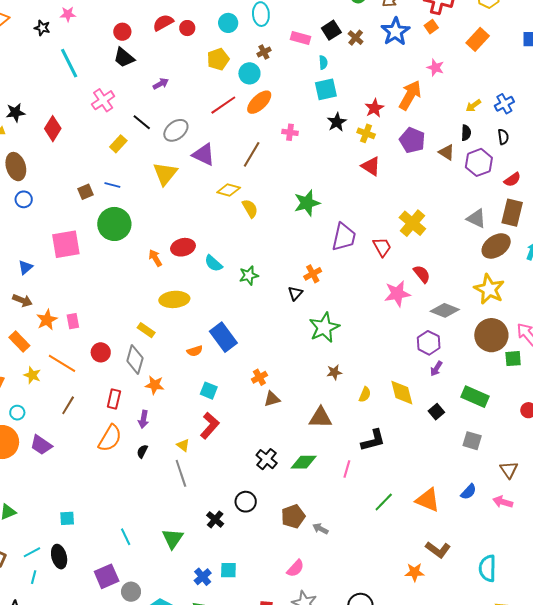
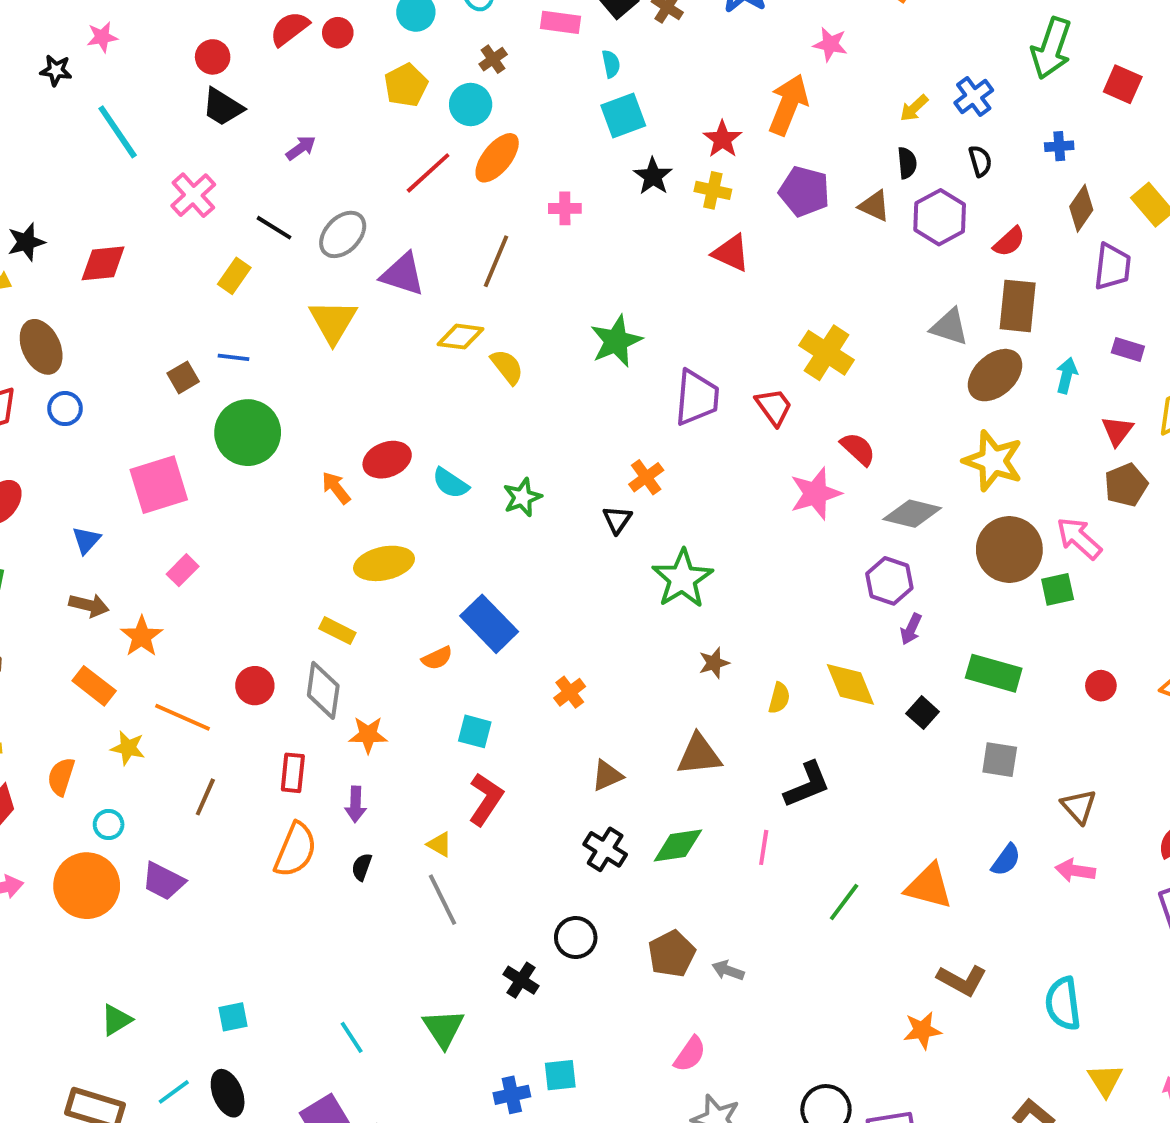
red diamond: (53, 129) -> (103, 263), turned 60
pink rectangle: (73, 321) -> (183, 570), moved, turned 63
brown triangle: (272, 399) -> (607, 776), moved
blue cross: (203, 577) -> (512, 1095), turned 36

